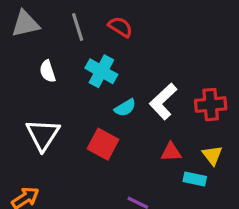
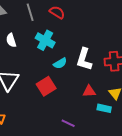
white L-shape: (163, 101) -> (84, 59), turned -30
red square: (103, 144) -> (46, 86), turned 30

